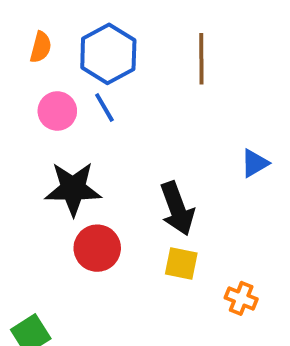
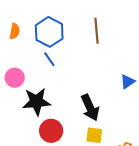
pink circle: (57, 111) -> (15, 78), moved

